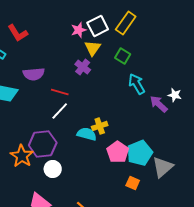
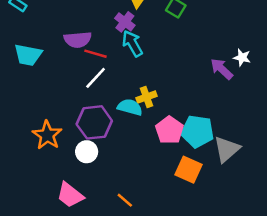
purple semicircle: (34, 74) -> (78, 40), moved
cyan arrow: (137, 84) -> (132, 43), moved
purple hexagon: (43, 144) -> (94, 122), moved
cyan pentagon: (140, 153) -> (197, 131), turned 30
orange square: (133, 183) -> (189, 170), size x1.5

